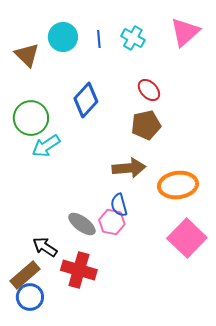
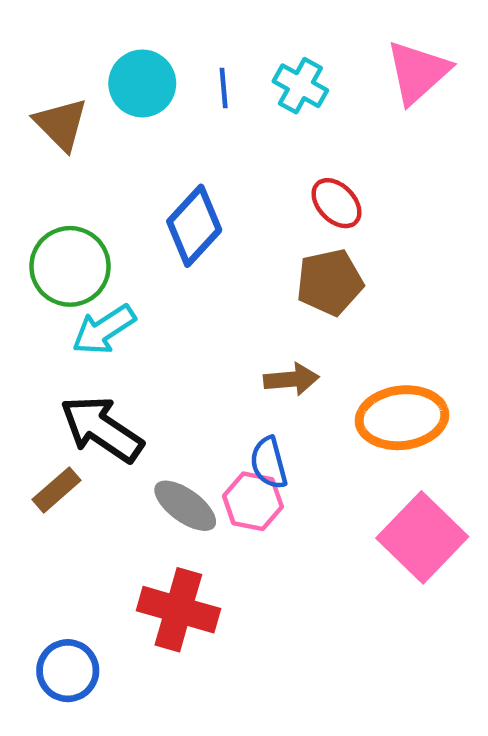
brown arrow: (129, 168) -> (291, 379), size x0.7
black arrow: (45, 247) -> (102, 429), moved, size x1.5
brown rectangle: (25, 275) -> (56, 490), moved, size x0.7

